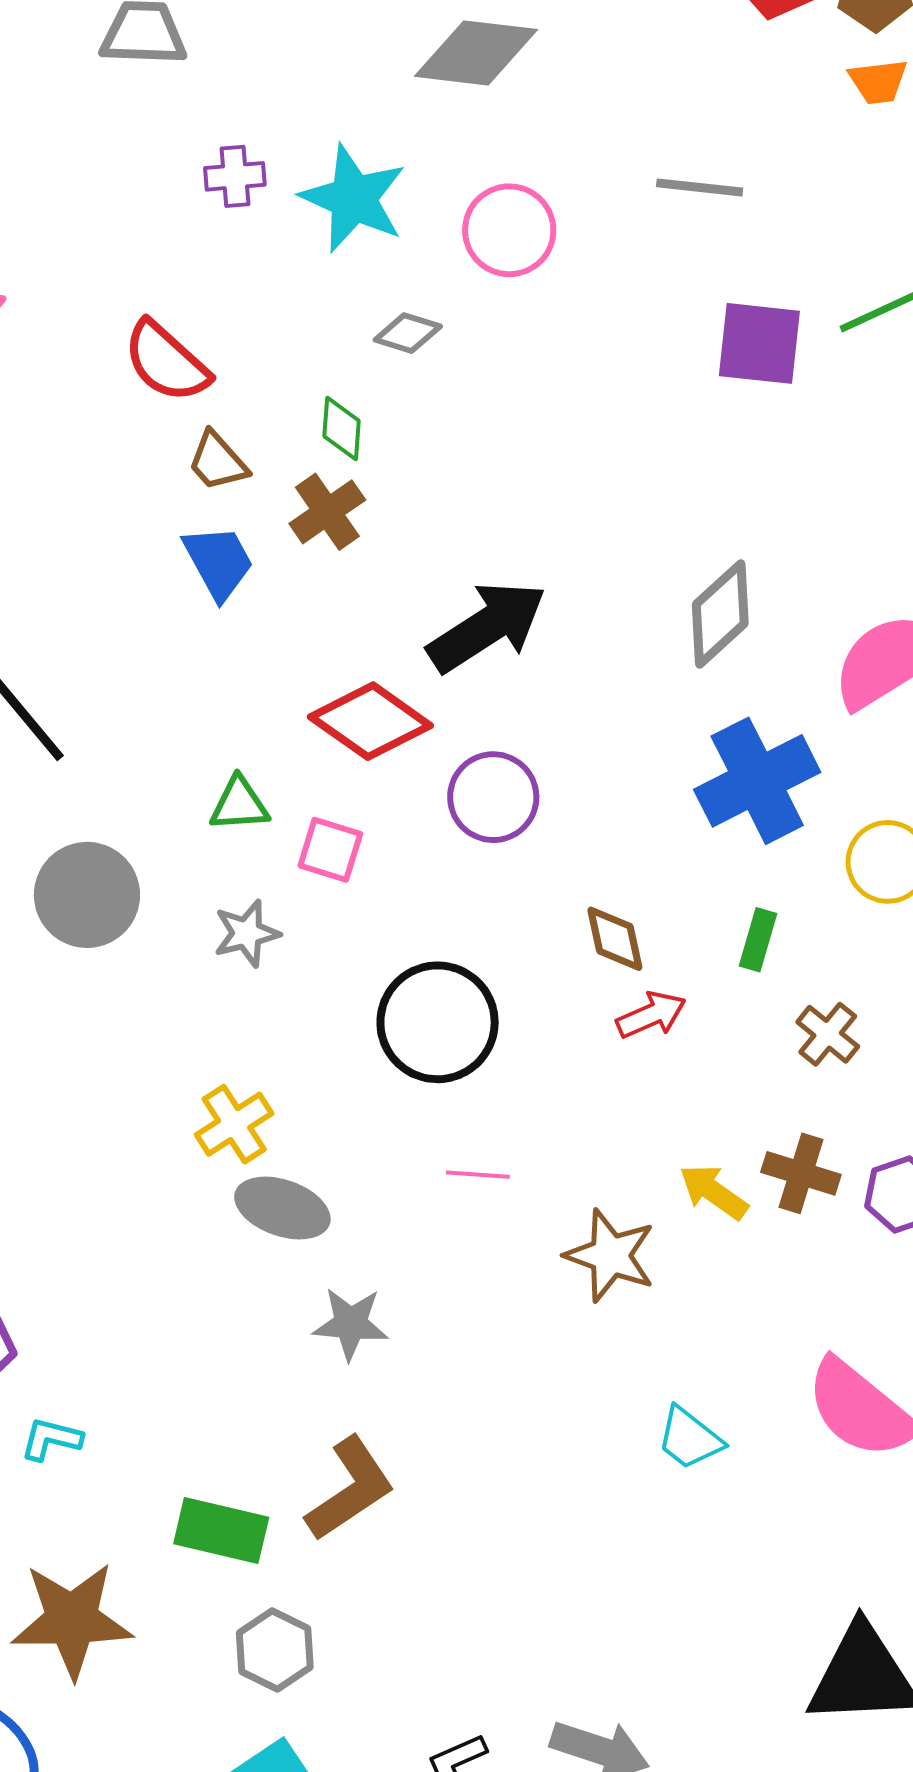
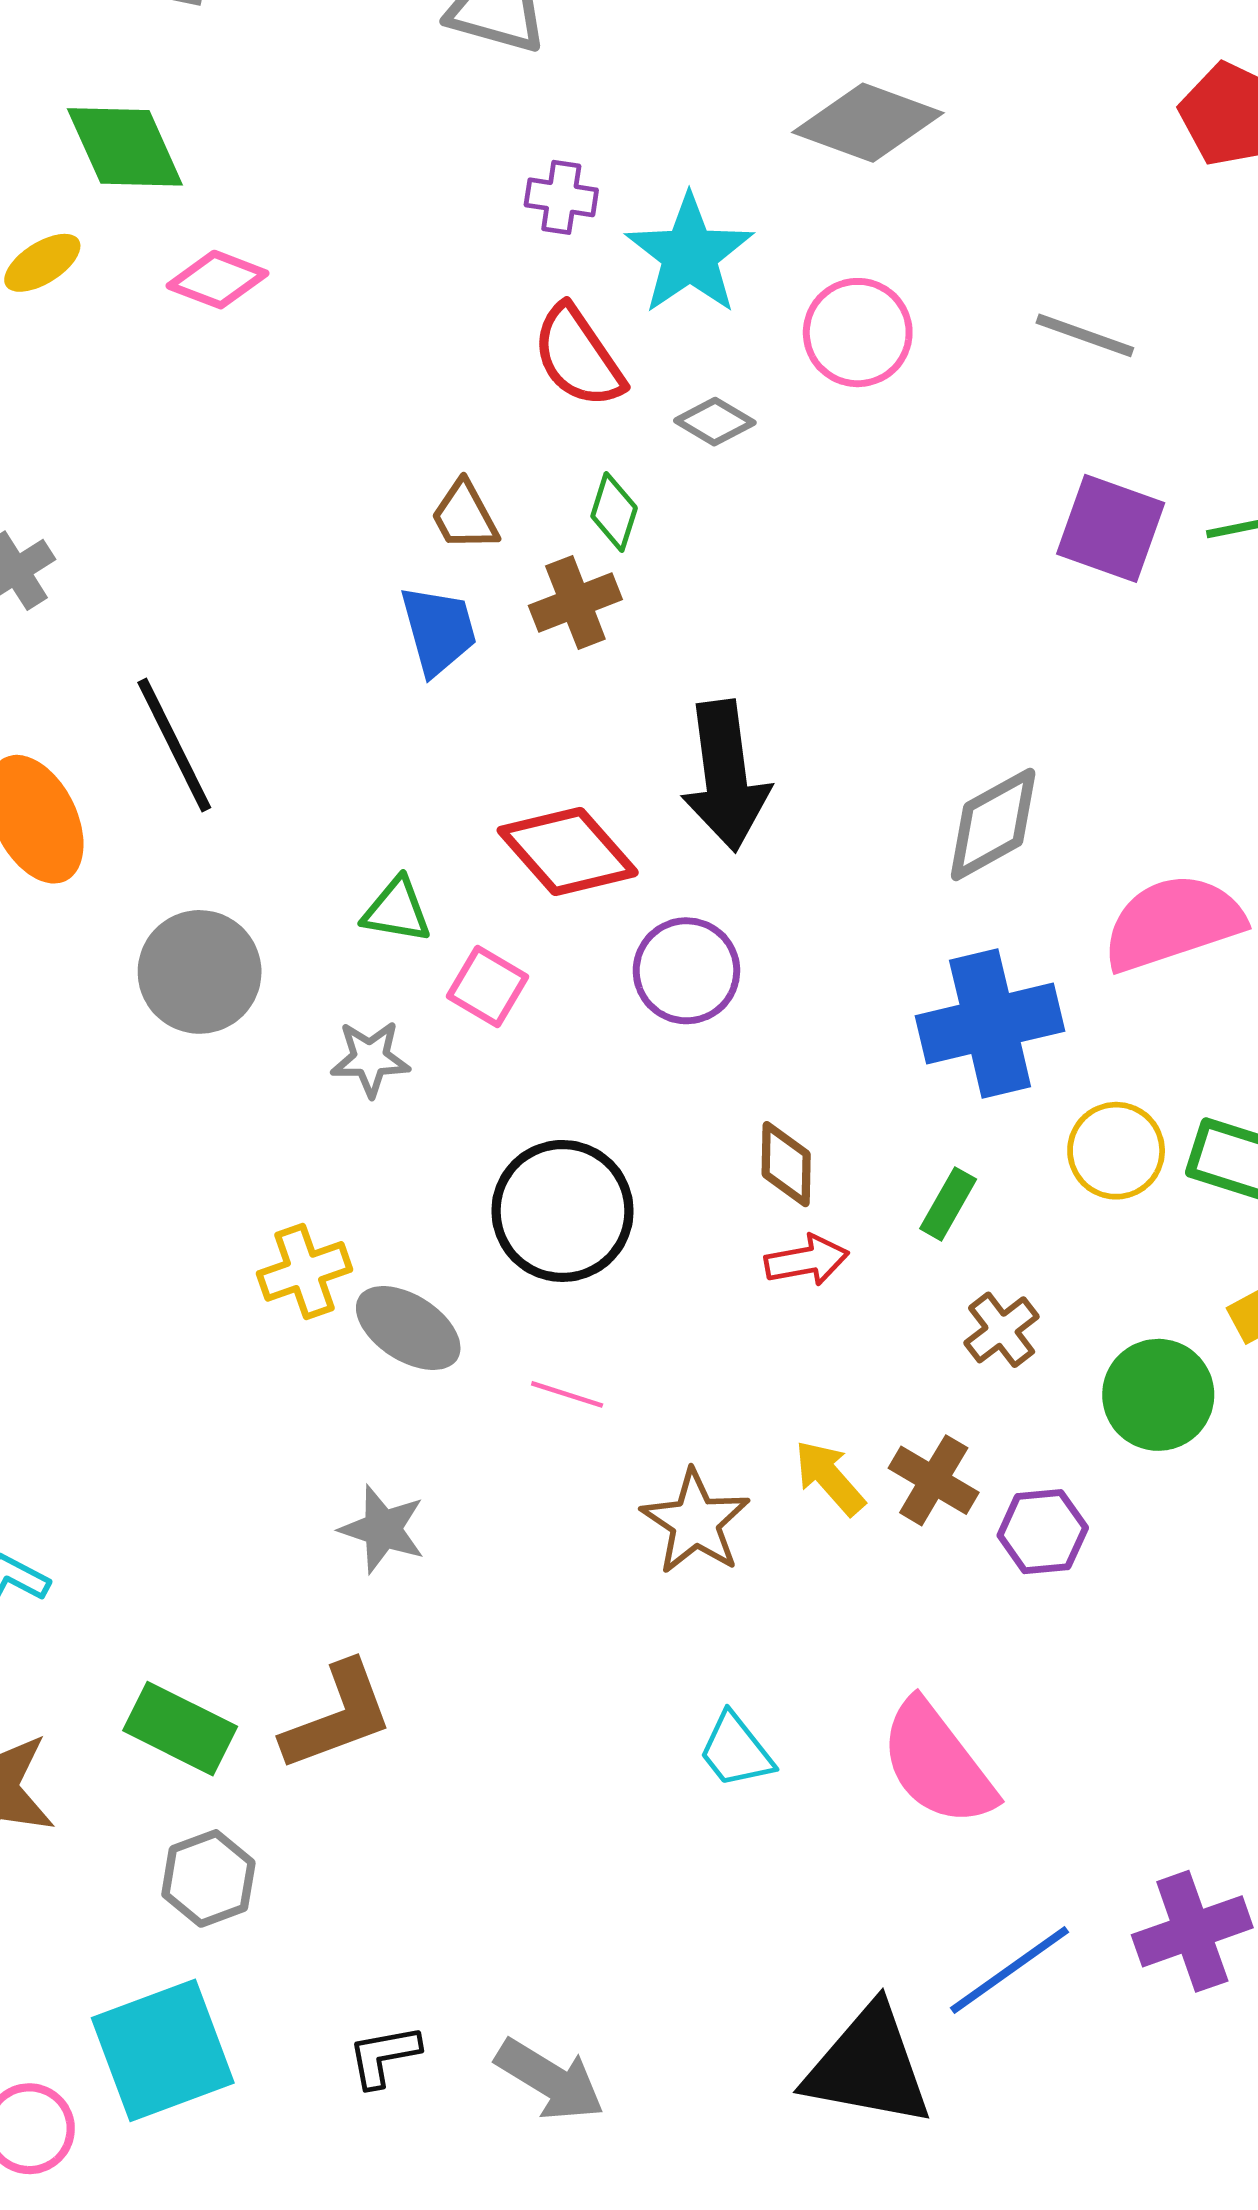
red semicircle: (166, 362) -> (578, 356), moved
black arrow: (487, 627) -> (725, 776), turned 102
gray ellipse: (282, 1208) -> (408, 1328), moved

